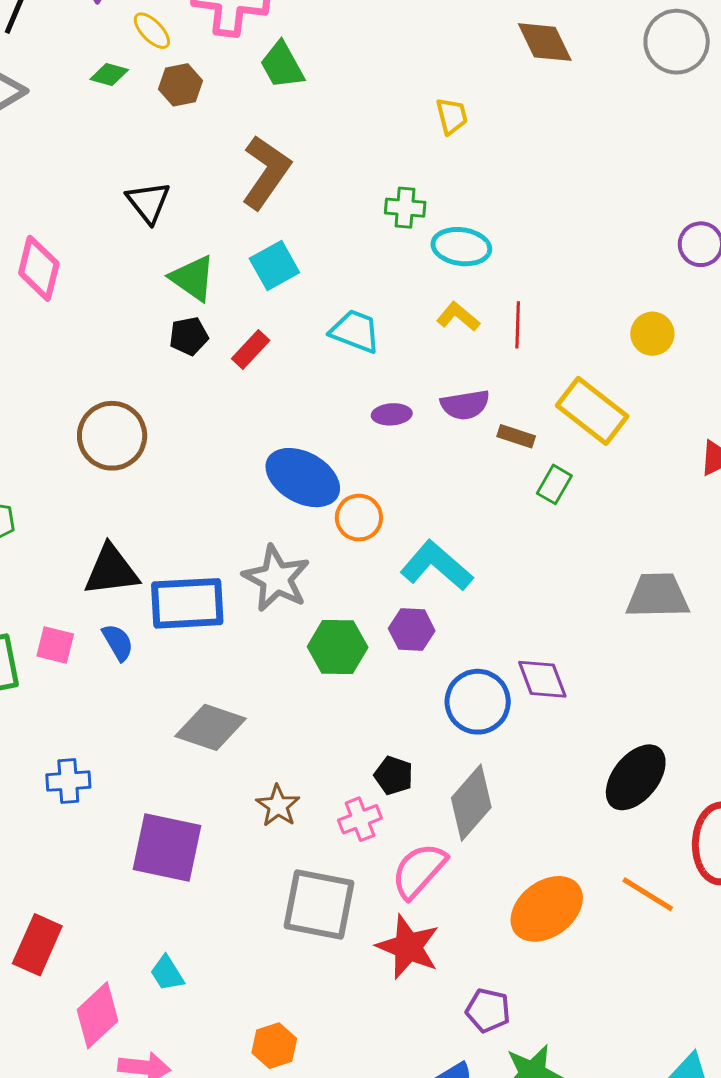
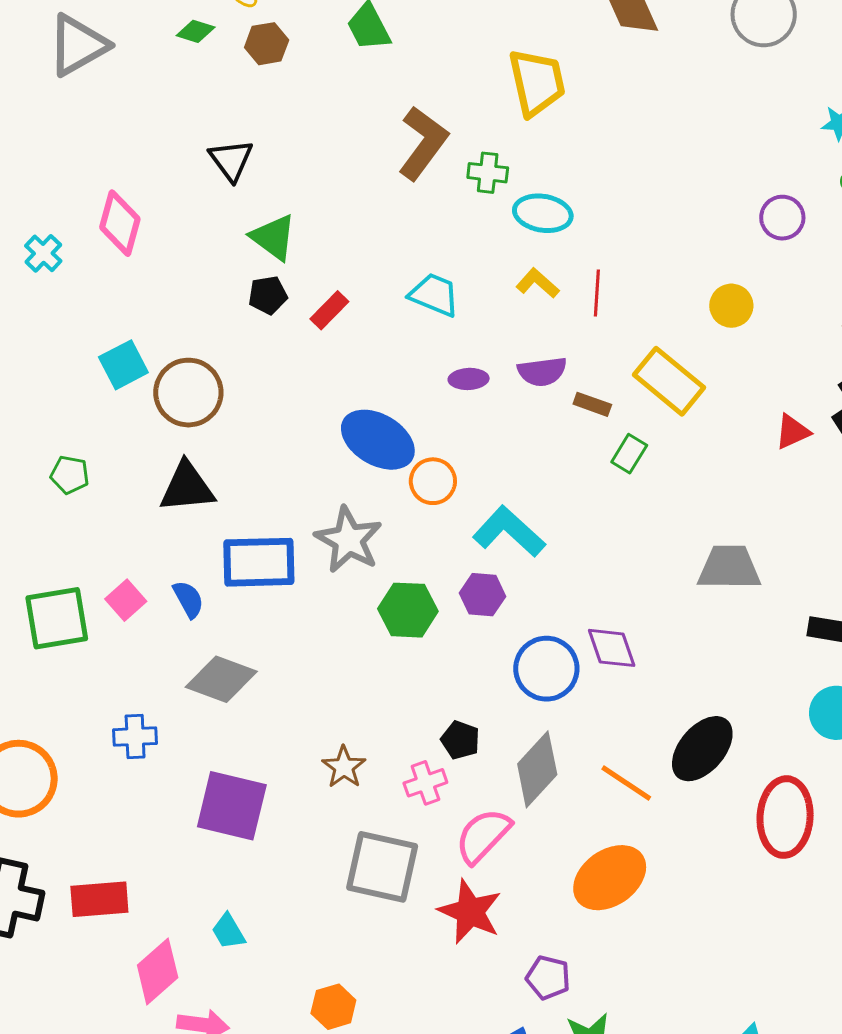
yellow trapezoid: (452, 116) -> (537, 82), size x1.8
brown L-shape: (266, 172) -> (423, 143), moved
cyan square: (274, 266) -> (123, 365), moved
black triangle: (111, 570) -> (187, 487), moved
pink square: (55, 645) -> (126, 600), turned 33
gray diamond: (211, 727) -> (221, 679), moved
orange line: (648, 894) -> (626, 783), moved
red rectangle: (37, 945) -> (99, 899), turned 60

